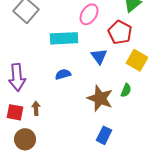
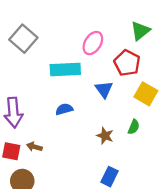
brown star: (100, 98) -> (105, 136), size x0.6
brown arrow: (36, 108) -> (34, 147), turned -72

